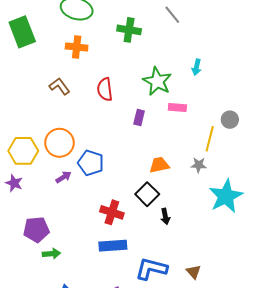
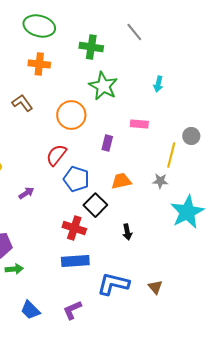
green star: (157, 81) -> (103, 86), moved
red semicircle: (105, 89) -> (56, 155), moved, turned 45
purple rectangle: (139, 118) -> (107, 143), moved
orange circle: (59, 143) -> (71, 115), moved
blue pentagon: (91, 163) -> (76, 179), moved
black square: (147, 194) -> (95, 205), moved

